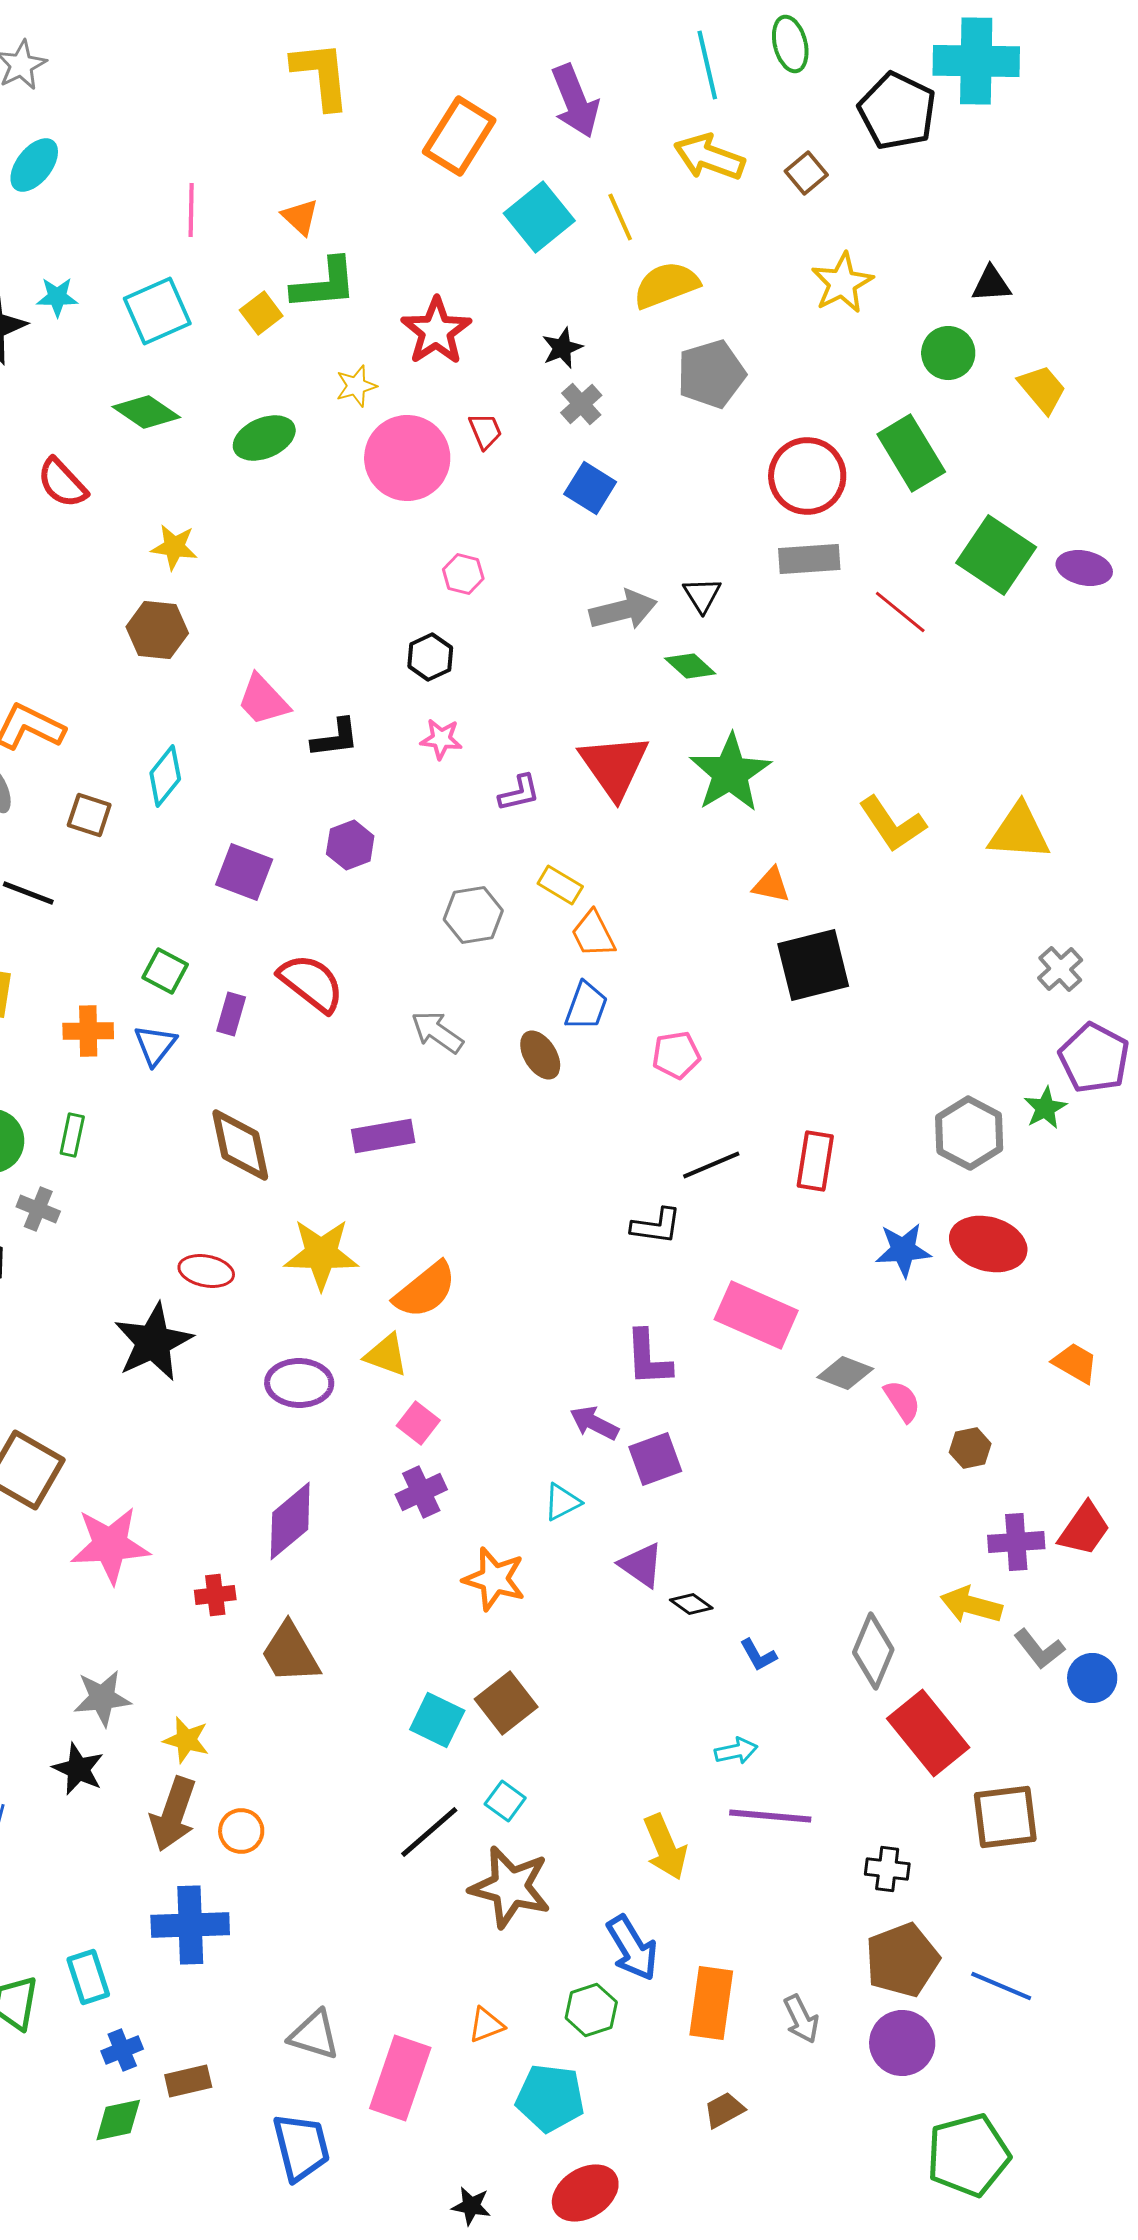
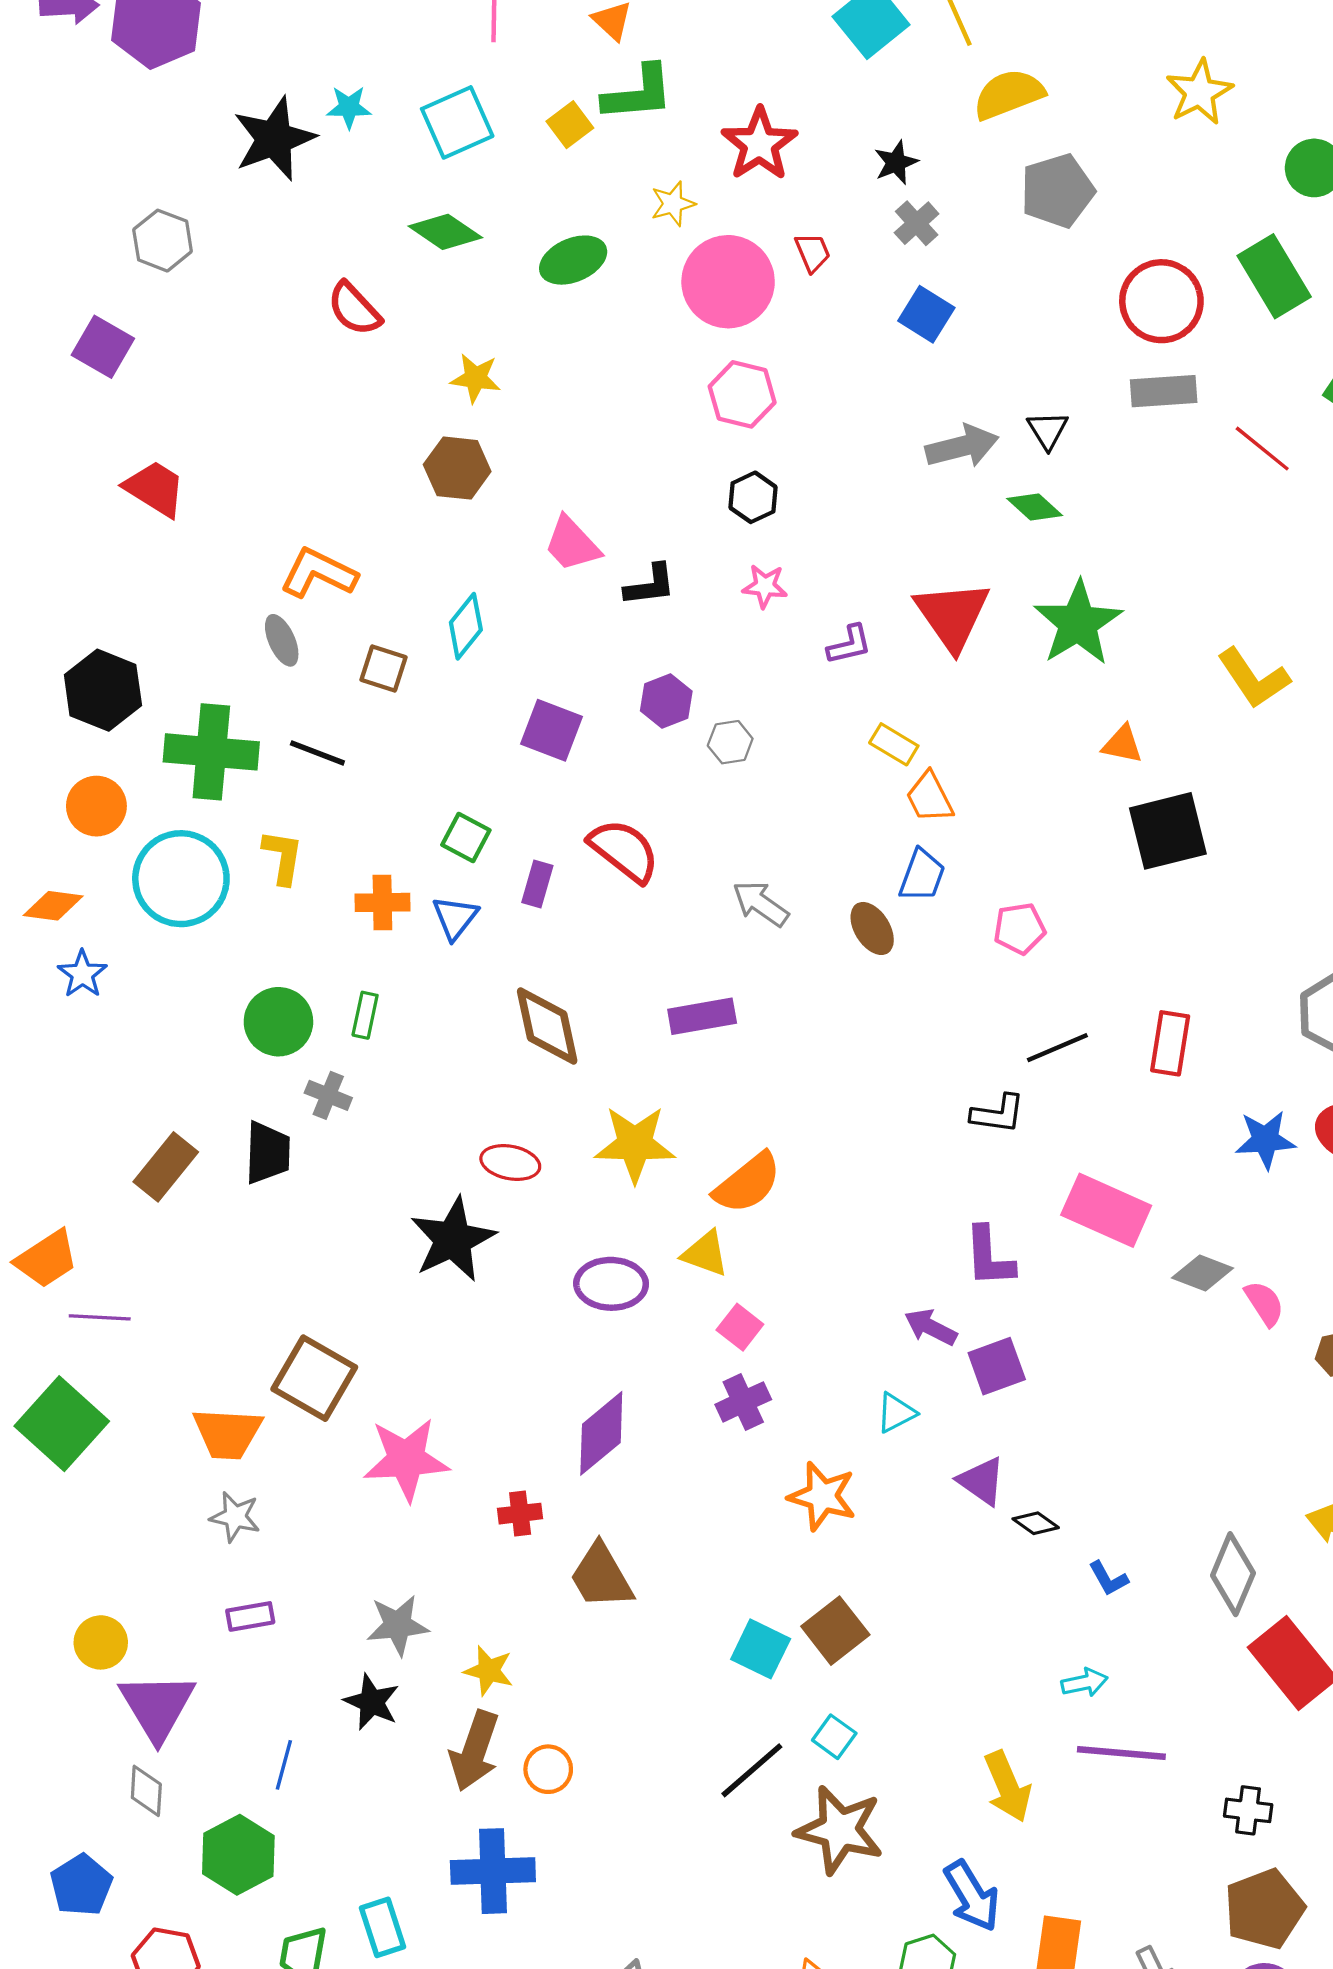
pink hexagon: (463, 574) -> (742, 394), moved, size x1.5
gray hexagon: (473, 915) -> (730, 742), moved, size x0.7

